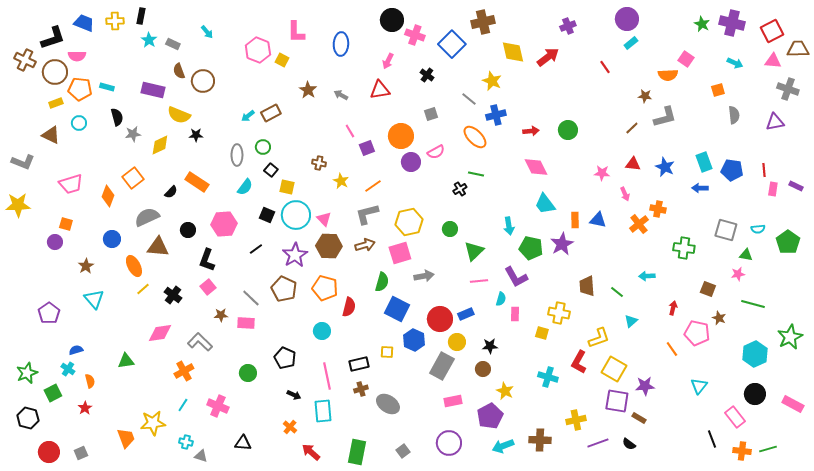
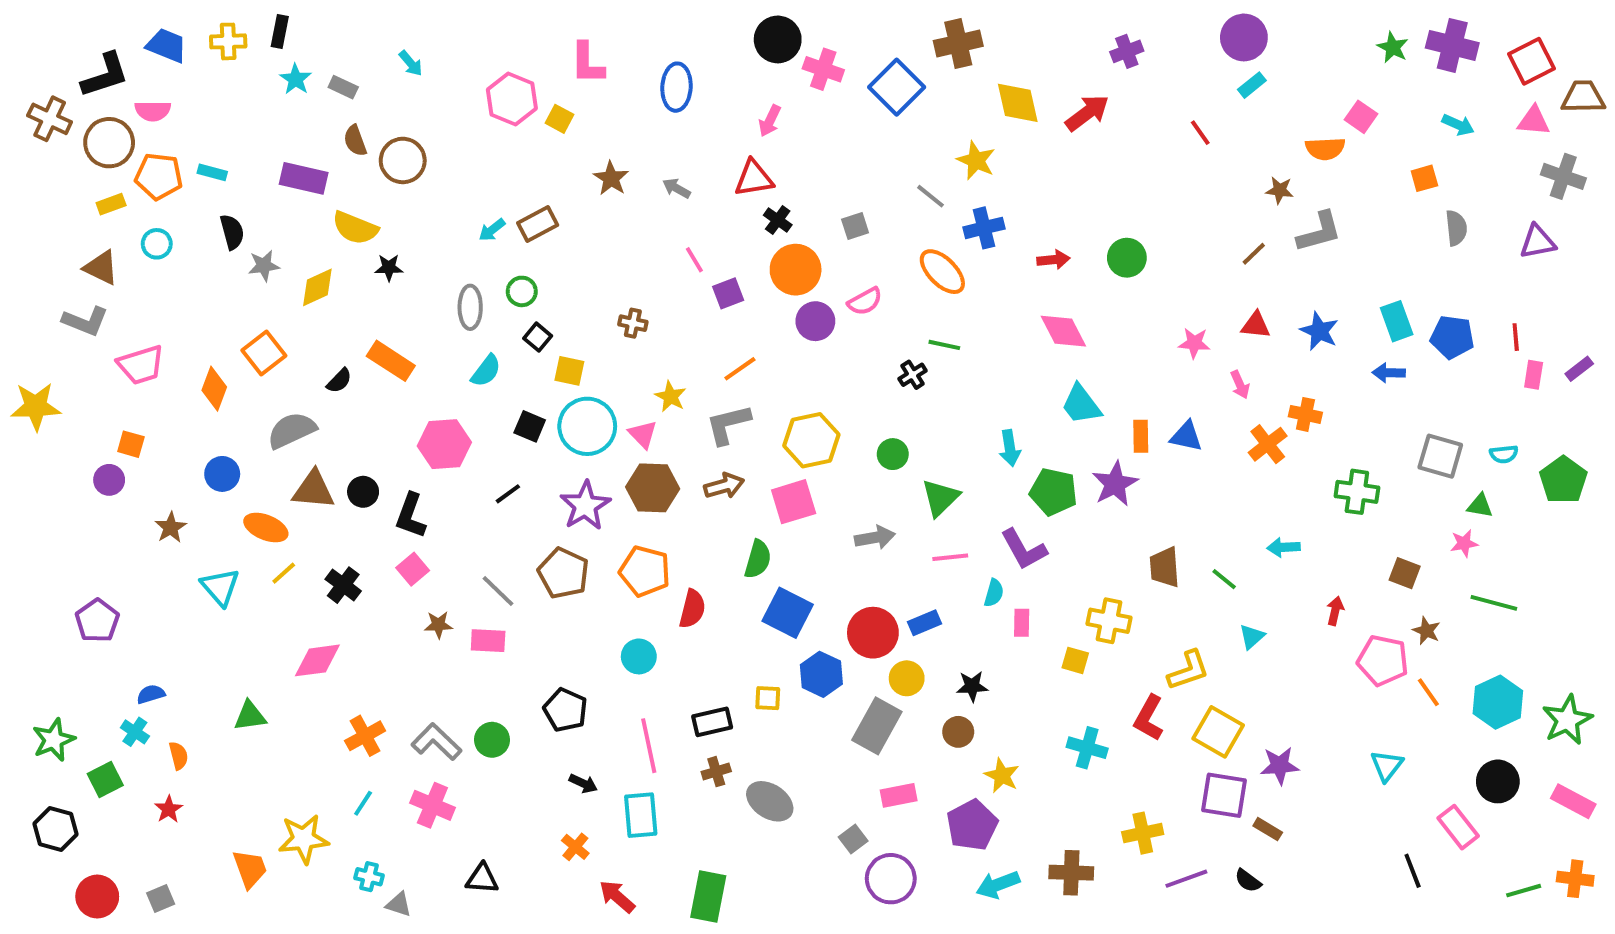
black cross: (427, 75) -> (778, 220), moved
gray L-shape: (23, 162) -> (85, 321), moved
yellow star: (341, 181) -> (671, 397), moved
purple rectangle: (796, 186) -> (1579, 369), turned -64
black circle: (188, 230) -> (363, 492), moved
orange ellipse: (134, 266) -> (266, 528), turned -40
gray arrow: (424, 276) -> (875, 537), moved
cyan triangle: (94, 299) -> (220, 587), moved
green star: (790, 337) -> (1567, 720), moved
gray L-shape: (200, 342) -> (436, 742), moved
orange line: (672, 349) -> (1428, 692), moved
gray square: (403, 451) -> (853, 839), moved
orange cross: (742, 451) -> (1575, 879), moved

